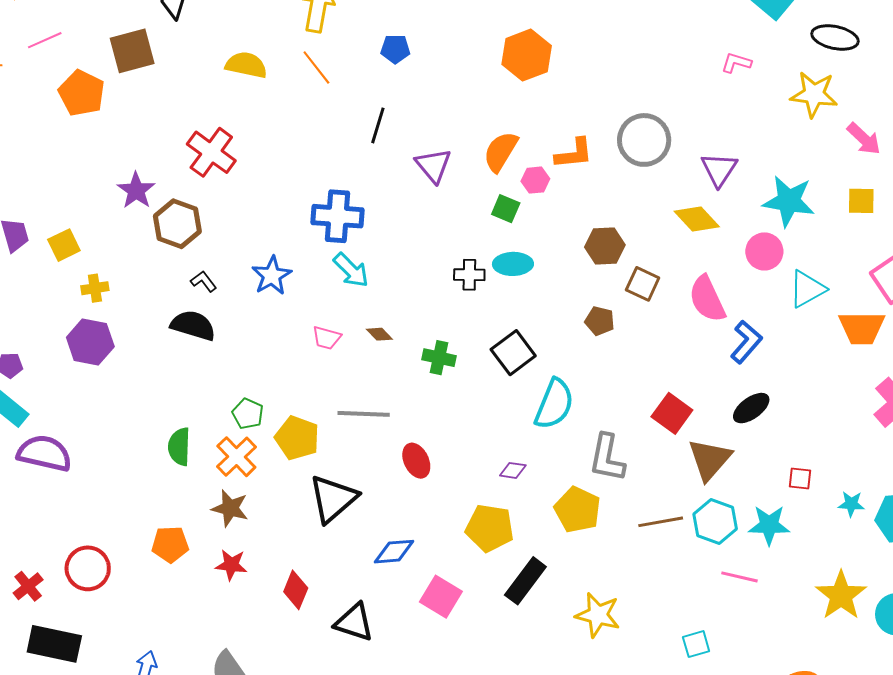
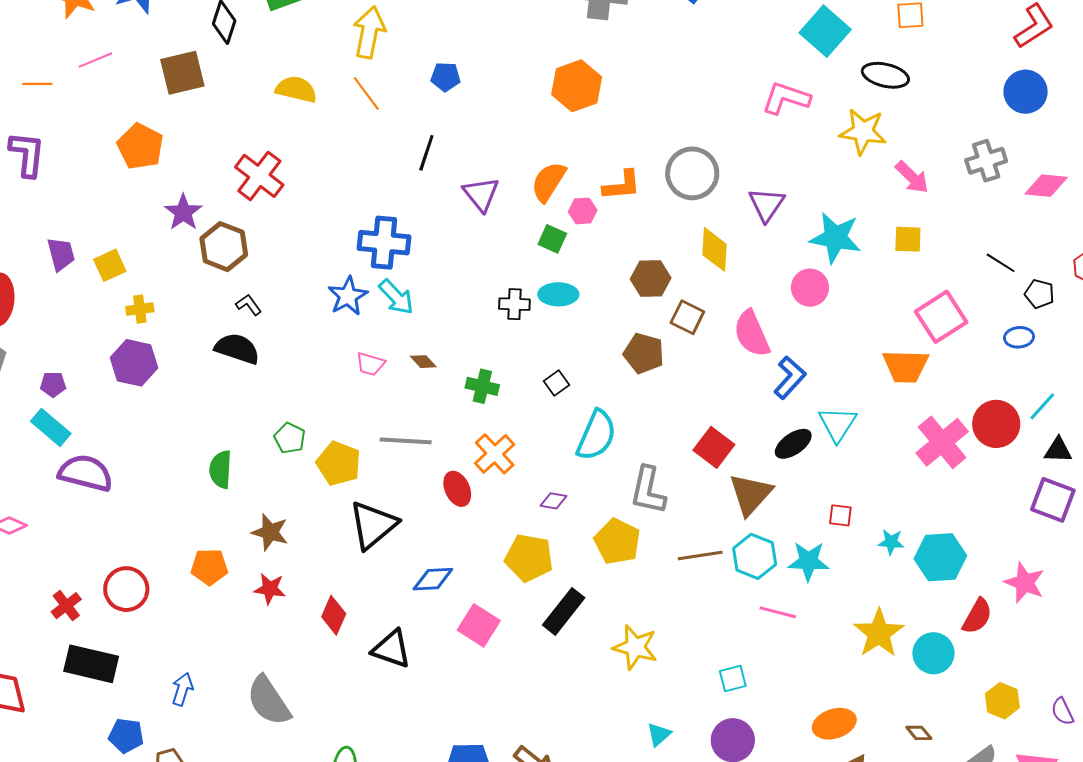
pink L-shape: (736, 63) -> (786, 98), size x1.6
orange pentagon: (82, 93) -> (140, 146), moved
yellow diamond: (697, 219) -> (714, 249), moved, turned 45
blue star: (272, 276) -> (348, 296), moved
cyan triangle: (807, 289) -> (838, 424), moved, turned -30
brown pentagon: (600, 321) -> (644, 353), size x1.4
black square: (513, 353) -> (557, 383), size x0.6
orange cross: (236, 457) -> (495, 454), moved

